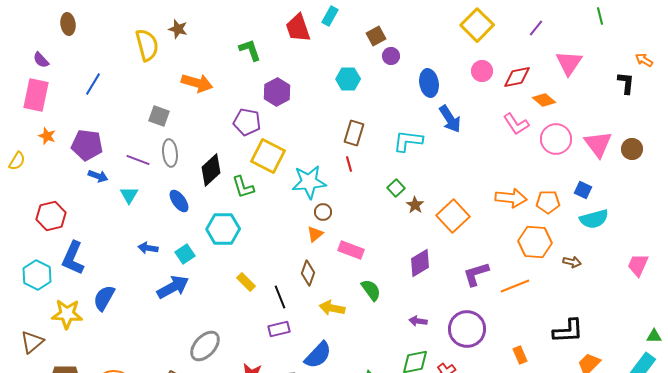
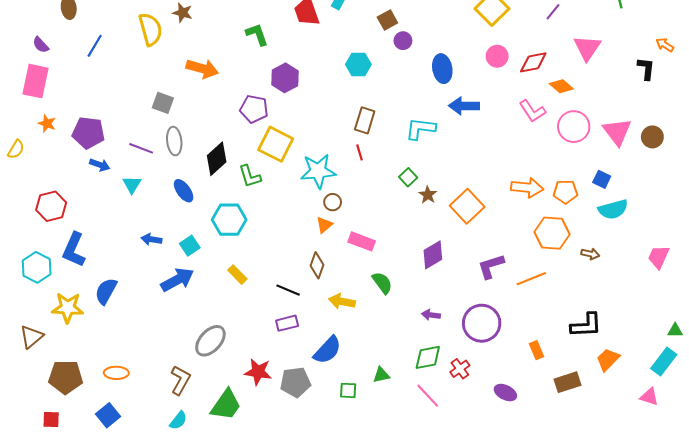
blue line: (93, 84) -> (95, 46), moved
blue arrow: (450, 119) -> (464, 106), turned 124
yellow rectangle: (246, 282) -> (237, 275), moved
black line: (280, 297) -> (288, 290), turned -45

